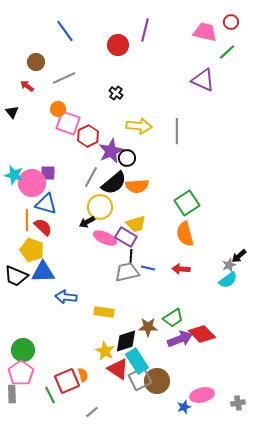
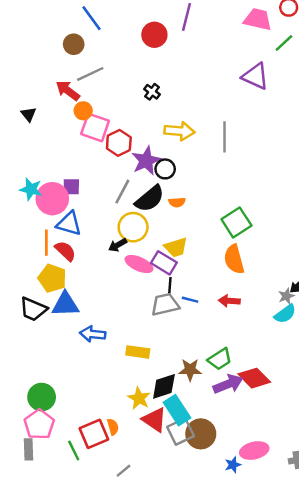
brown circle: (36, 62) -> (74, 44), moved
red arrow: (27, 86) -> (68, 91), moved, size x1.5
orange semicircle: (137, 186) -> (177, 202), size x0.6

